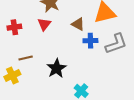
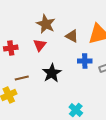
brown triangle: (78, 24) -> (72, 36), moved
black star: (57, 68) -> (52, 73), moved

